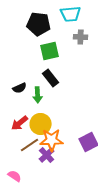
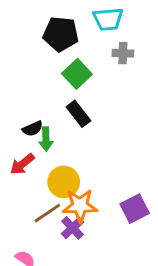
green square: (50, 51) -> (77, 74), turned -30
green arrow: (38, 95) -> (46, 139), moved
red arrow: (20, 123) -> (22, 164), moved

